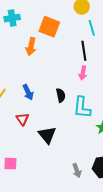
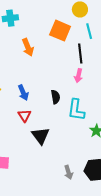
orange square: (49, 27) -> (60, 31), moved
orange arrow: (31, 47) -> (28, 47), turned -36
red triangle: (23, 119) -> (24, 116), moved

